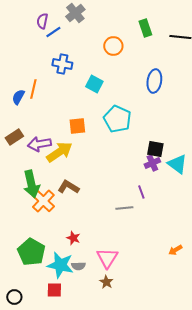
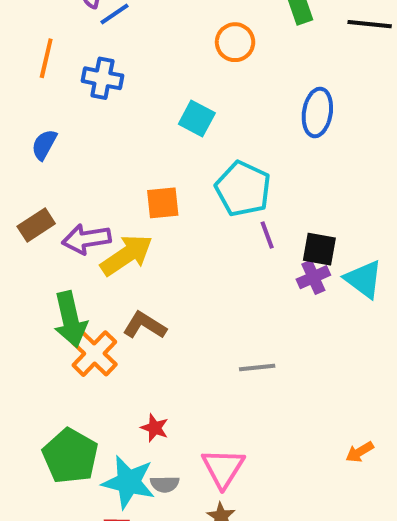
blue cross: (62, 64) -> (102, 78), moved
orange line: (33, 89) -> (46, 58), moved
purple line: (141, 192) -> (267, 235), moved

